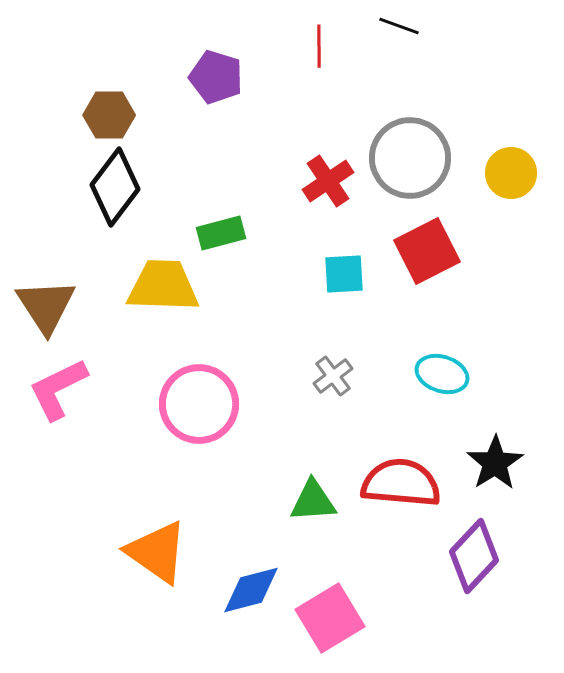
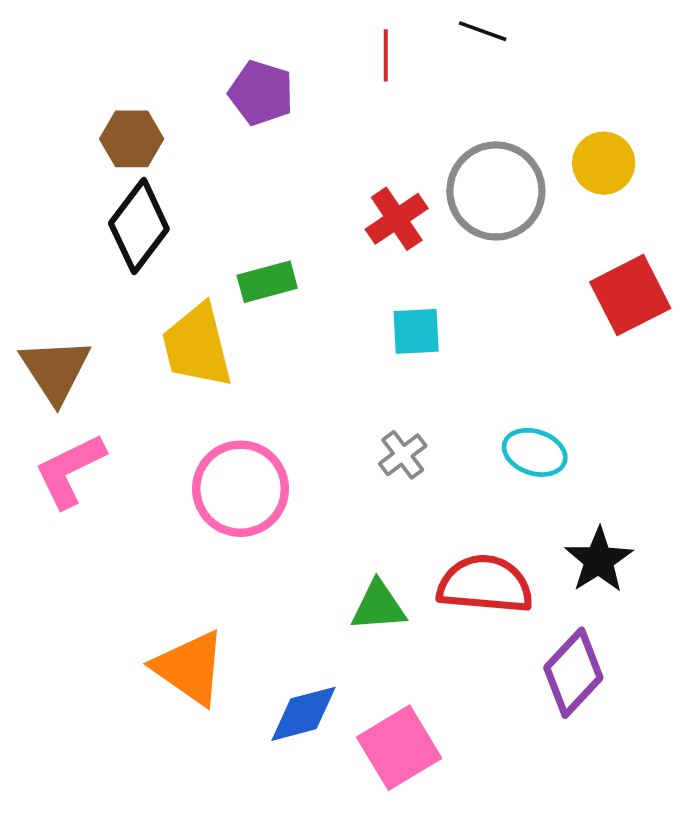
yellow circle: (511, 173) -> (604, 163), moved
red square: (427, 251) -> (630, 295), moved
yellow trapezoid: (163, 286) -> (197, 346), turned -106

